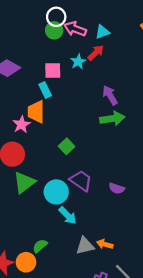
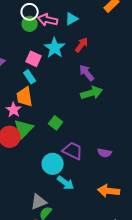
red arrow: (96, 53) -> (82, 45), moved
cyan star: (78, 62) -> (55, 48), size x1.5
pink square: (53, 70) -> (34, 59), turned 35
green triangle: (24, 182) -> (24, 129), moved
orange arrow: (105, 244) -> (109, 191), moved, size x1.5
gray triangle: (85, 246) -> (39, 202), moved

